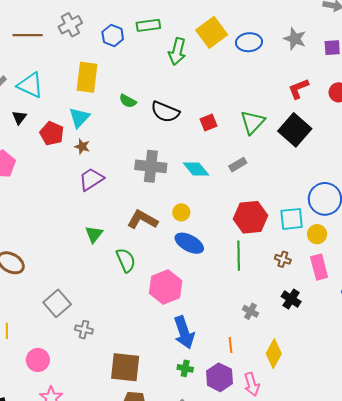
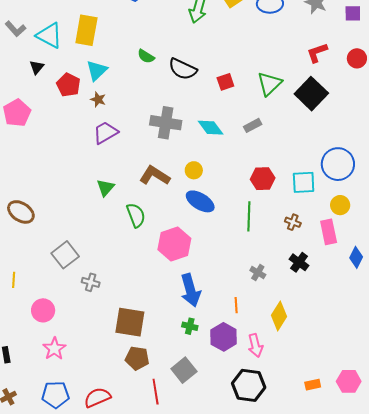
yellow rectangle: (87, 77) -> (86, 30), moved
red hexagon: (250, 217) -> (263, 179), size x0.7
yellow circle: (317, 234) -> (340, 205), moved

